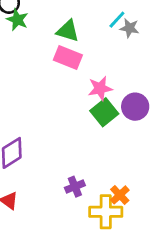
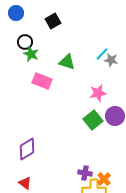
pink rectangle: (68, 58) -> (42, 81), moved
pink star: (100, 88) -> (98, 93), moved
purple cross: (75, 187) -> (85, 173), moved, turned 32

